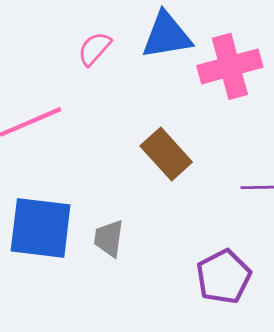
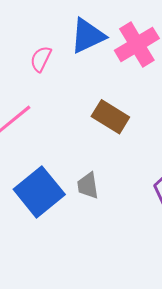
blue square: (41, 228) -> (39, 192), turned -30

